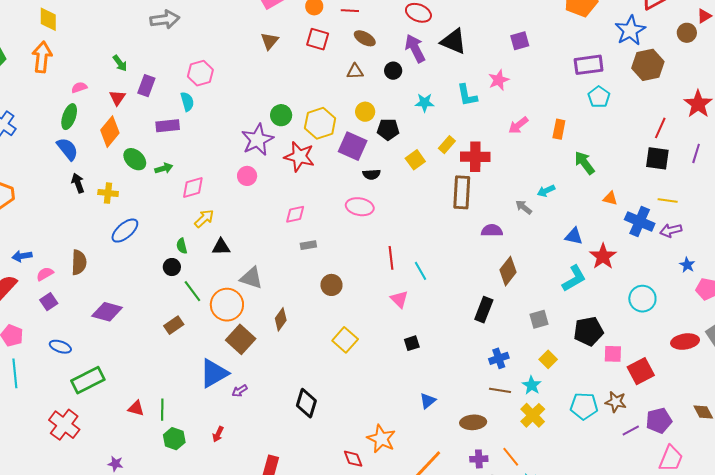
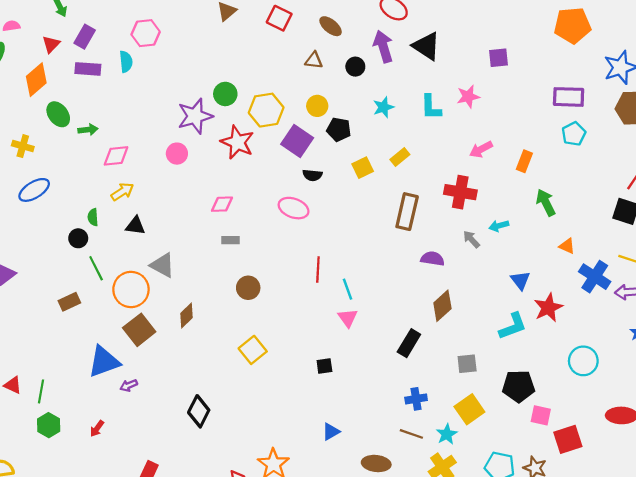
cyan star: (425, 103) -> (383, 107), turned -30
purple rectangle: (168, 126) -> (88, 69), moved
red cross: (475, 157) -> (460, 192), moved
blue triangle: (574, 236) -> (520, 280), turned 30
pink triangle: (399, 299) -> (348, 318), moved
yellow square: (548, 359) -> (469, 409), size x1.5

